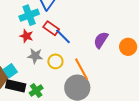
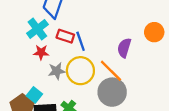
blue line: (63, 36) -> (81, 41), turned 42
purple semicircle: (101, 40) -> (124, 48), moved
yellow circle: (55, 61) -> (80, 71), size x1.6

